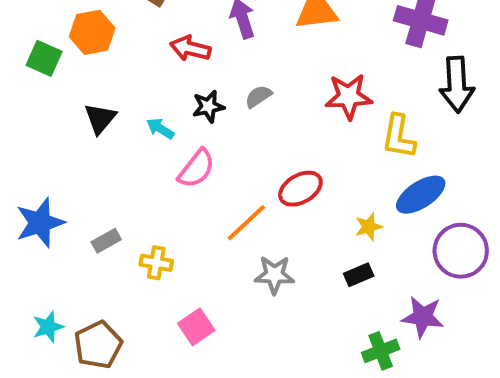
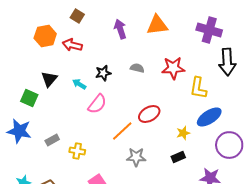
red arrow: (190, 48) -> (72, 45), moved
green square: (44, 58) -> (29, 98), moved
gray semicircle: (258, 96) -> (137, 68), moved, turned 48
blue star: (40, 223) -> (19, 131), turned 30

